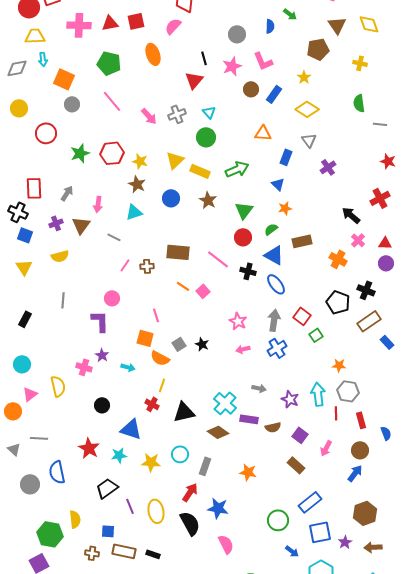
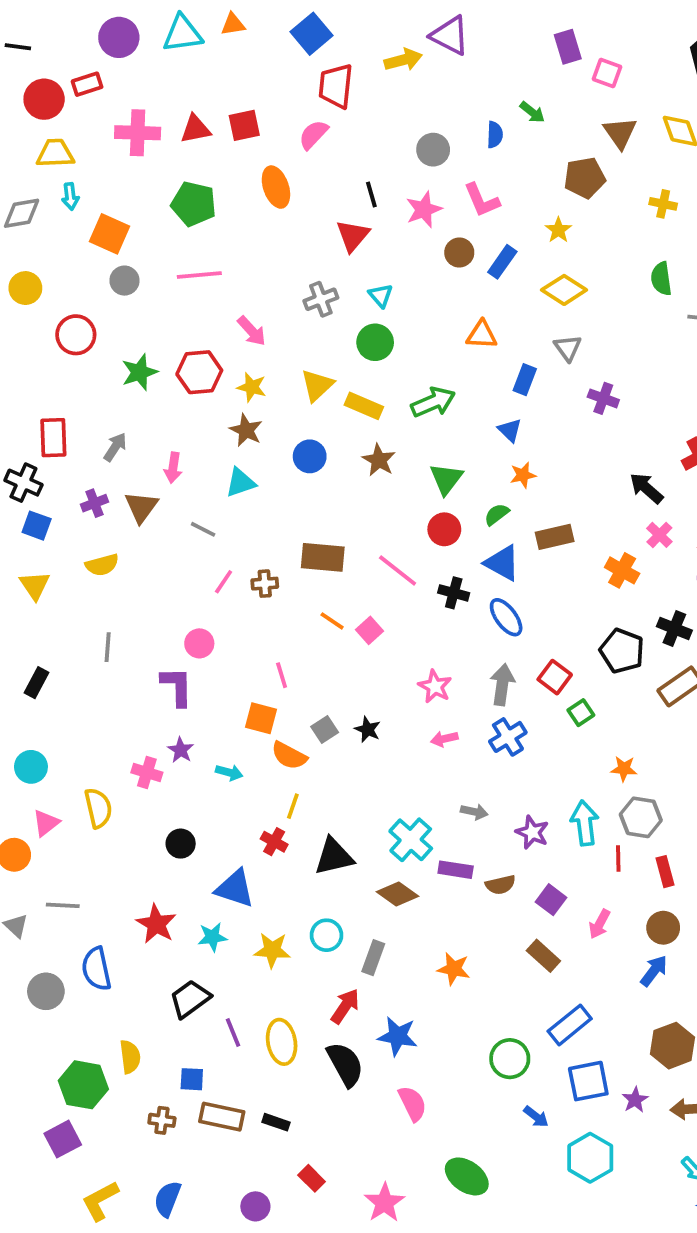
pink line: (112, 101) -> (199, 275), turned -55
pink arrow: (149, 116) -> (252, 331), moved
purple cross: (328, 167) -> (603, 398), turned -35

